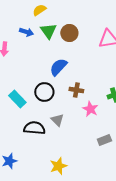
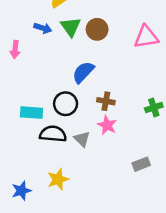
cyan rectangle: (17, 99) -> (32, 113), turned -42
pink star: (90, 109) -> (107, 125), moved
black semicircle: (34, 128) -> (53, 134), moved
yellow star: (58, 166) -> (58, 179), moved

